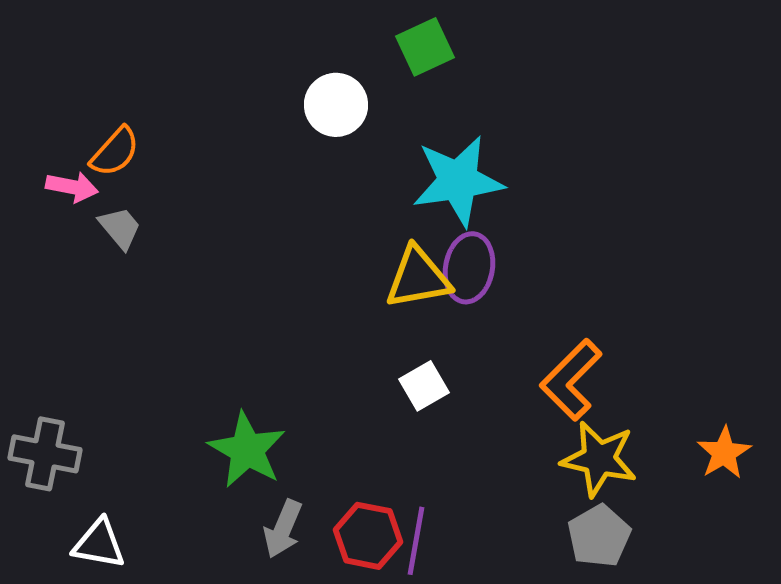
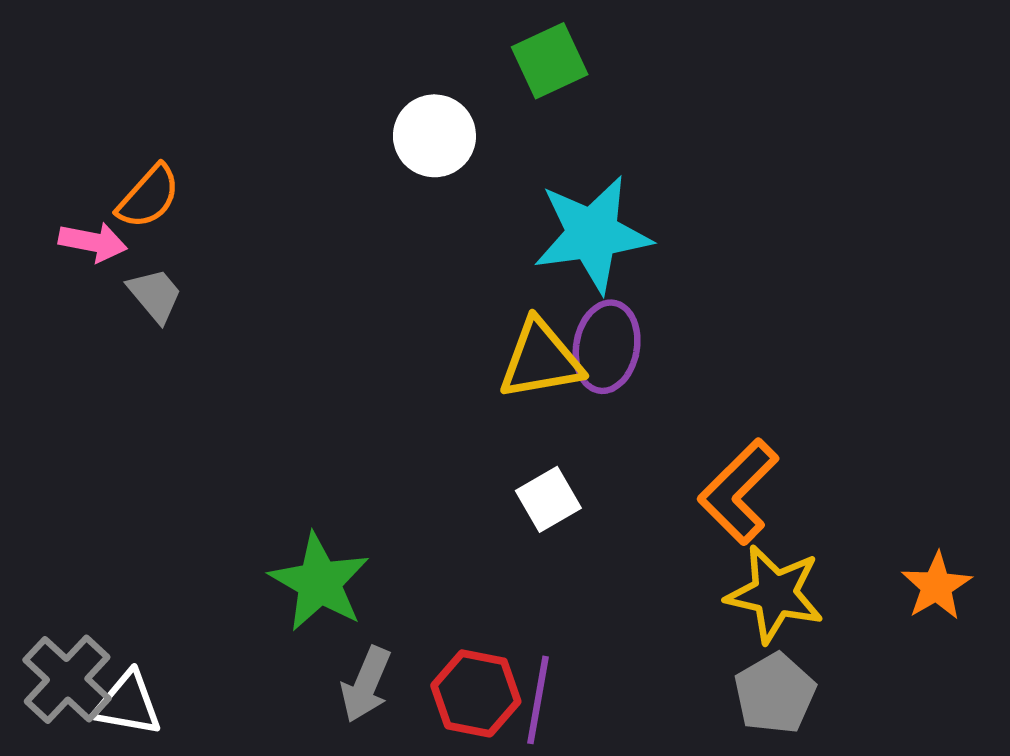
gray cross: (45, 454) -> (67, 679), moved, turned 32

